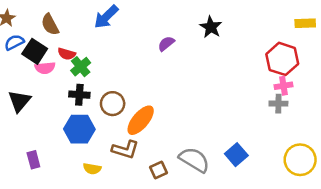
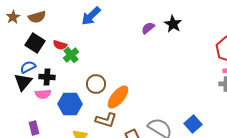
brown semicircle: (50, 24) -> (37, 17), moved, turned -78
blue semicircle: (14, 42) -> (28, 67), moved
purple semicircle: (166, 44) -> (148, 28), moved
pink semicircle: (45, 68) -> (43, 94), moved
black cross: (79, 95) -> (47, 77), moved

